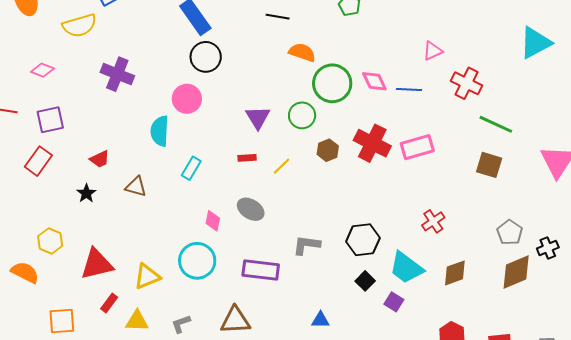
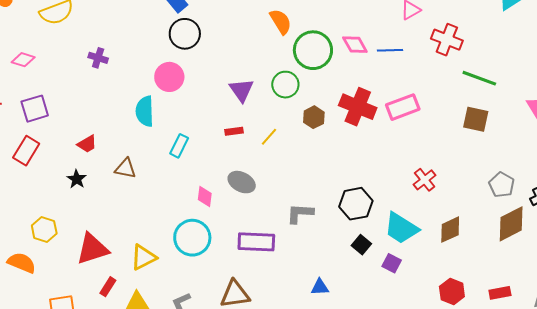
orange semicircle: (302, 52) -> (281, 22), turned 44
purple cross: (117, 74) -> (98, 58), size x0.6

